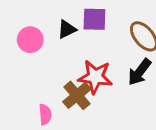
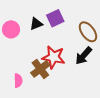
purple square: (94, 19) -> (55, 18), turned -30

